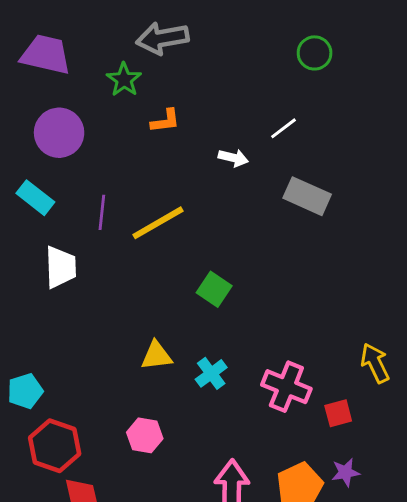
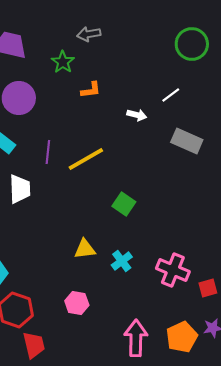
gray arrow: (162, 38) -> (89, 34), size x0.7
green circle: (315, 53) -> (192, 44), size x1.4

